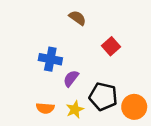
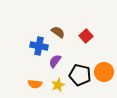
brown semicircle: (77, 18) -> (58, 32), moved
orange circle: (134, 107) -> (104, 72), moved

